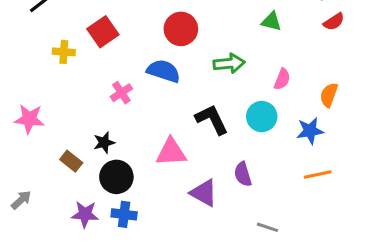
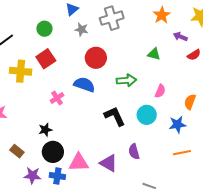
yellow cross: (64, 52) -> (21, 71), size x1.5
pink triangle: (171, 152) -> (79, 162), moved
brown rectangle: (71, 161) -> (17, 151), moved

